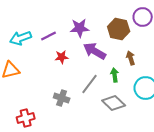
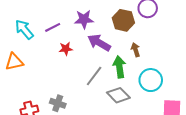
cyan arrow: (21, 38) -> (24, 29), turned 70
green arrow: (115, 75) -> (119, 67), size x1.5
gray cross: (62, 98) -> (58, 103), moved

